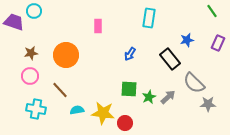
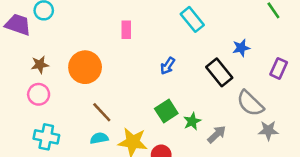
cyan rectangle: (149, 18) -> (192, 19), turned -48
purple rectangle: (218, 43) -> (279, 68), moved
green square: (129, 89) -> (166, 111), turned -36
brown line: (60, 90) -> (102, 112), moved
gray arrow: (168, 97) -> (217, 134), moved

